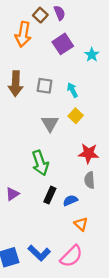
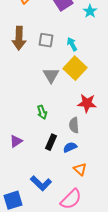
yellow square: (76, 116) -> (75, 68), size x1.6
green arrow: (40, 163) -> (42, 112), size x0.6
gray semicircle: (90, 180) -> (74, 125), moved
blue L-shape: (39, 253) -> (41, 183), moved

